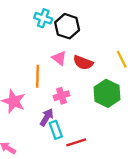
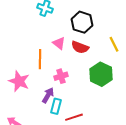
black hexagon: (67, 26) -> (82, 22), moved
cyan rectangle: (56, 130) -> (56, 106), turned 35

